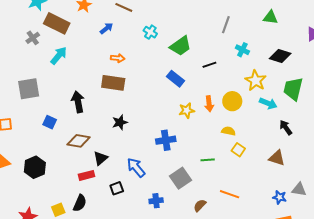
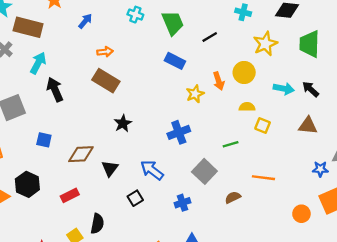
green trapezoid: (181, 46) -> (173, 23), turned -65
yellow star: (256, 81) -> (265, 44), turned 30
brown rectangle: (113, 83) -> (106, 81), turned 35
black arrow: (78, 102) -> (55, 89), moved
cyan arrow: (268, 103) -> (284, 89), moved
black hexagon: (35, 167) -> (27, 184), moved
red rectangle: (86, 175) -> (70, 195), moved
brown semicircle: (200, 205) -> (233, 197), turned 32

